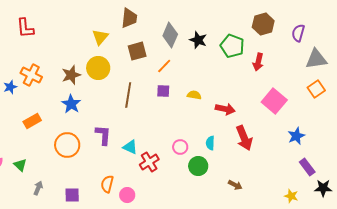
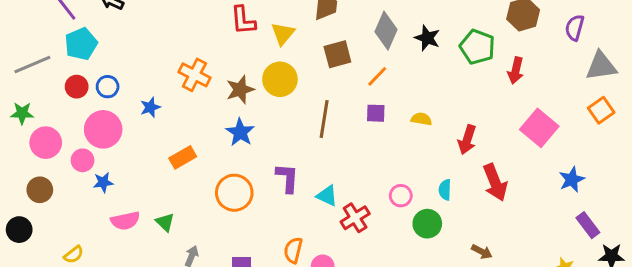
red L-shape: (25, 28) -> (243, 20), moved
orange cross: (31, 75) -> (194, 75), moved
red arrow: (225, 109) -> (467, 140), turned 96

